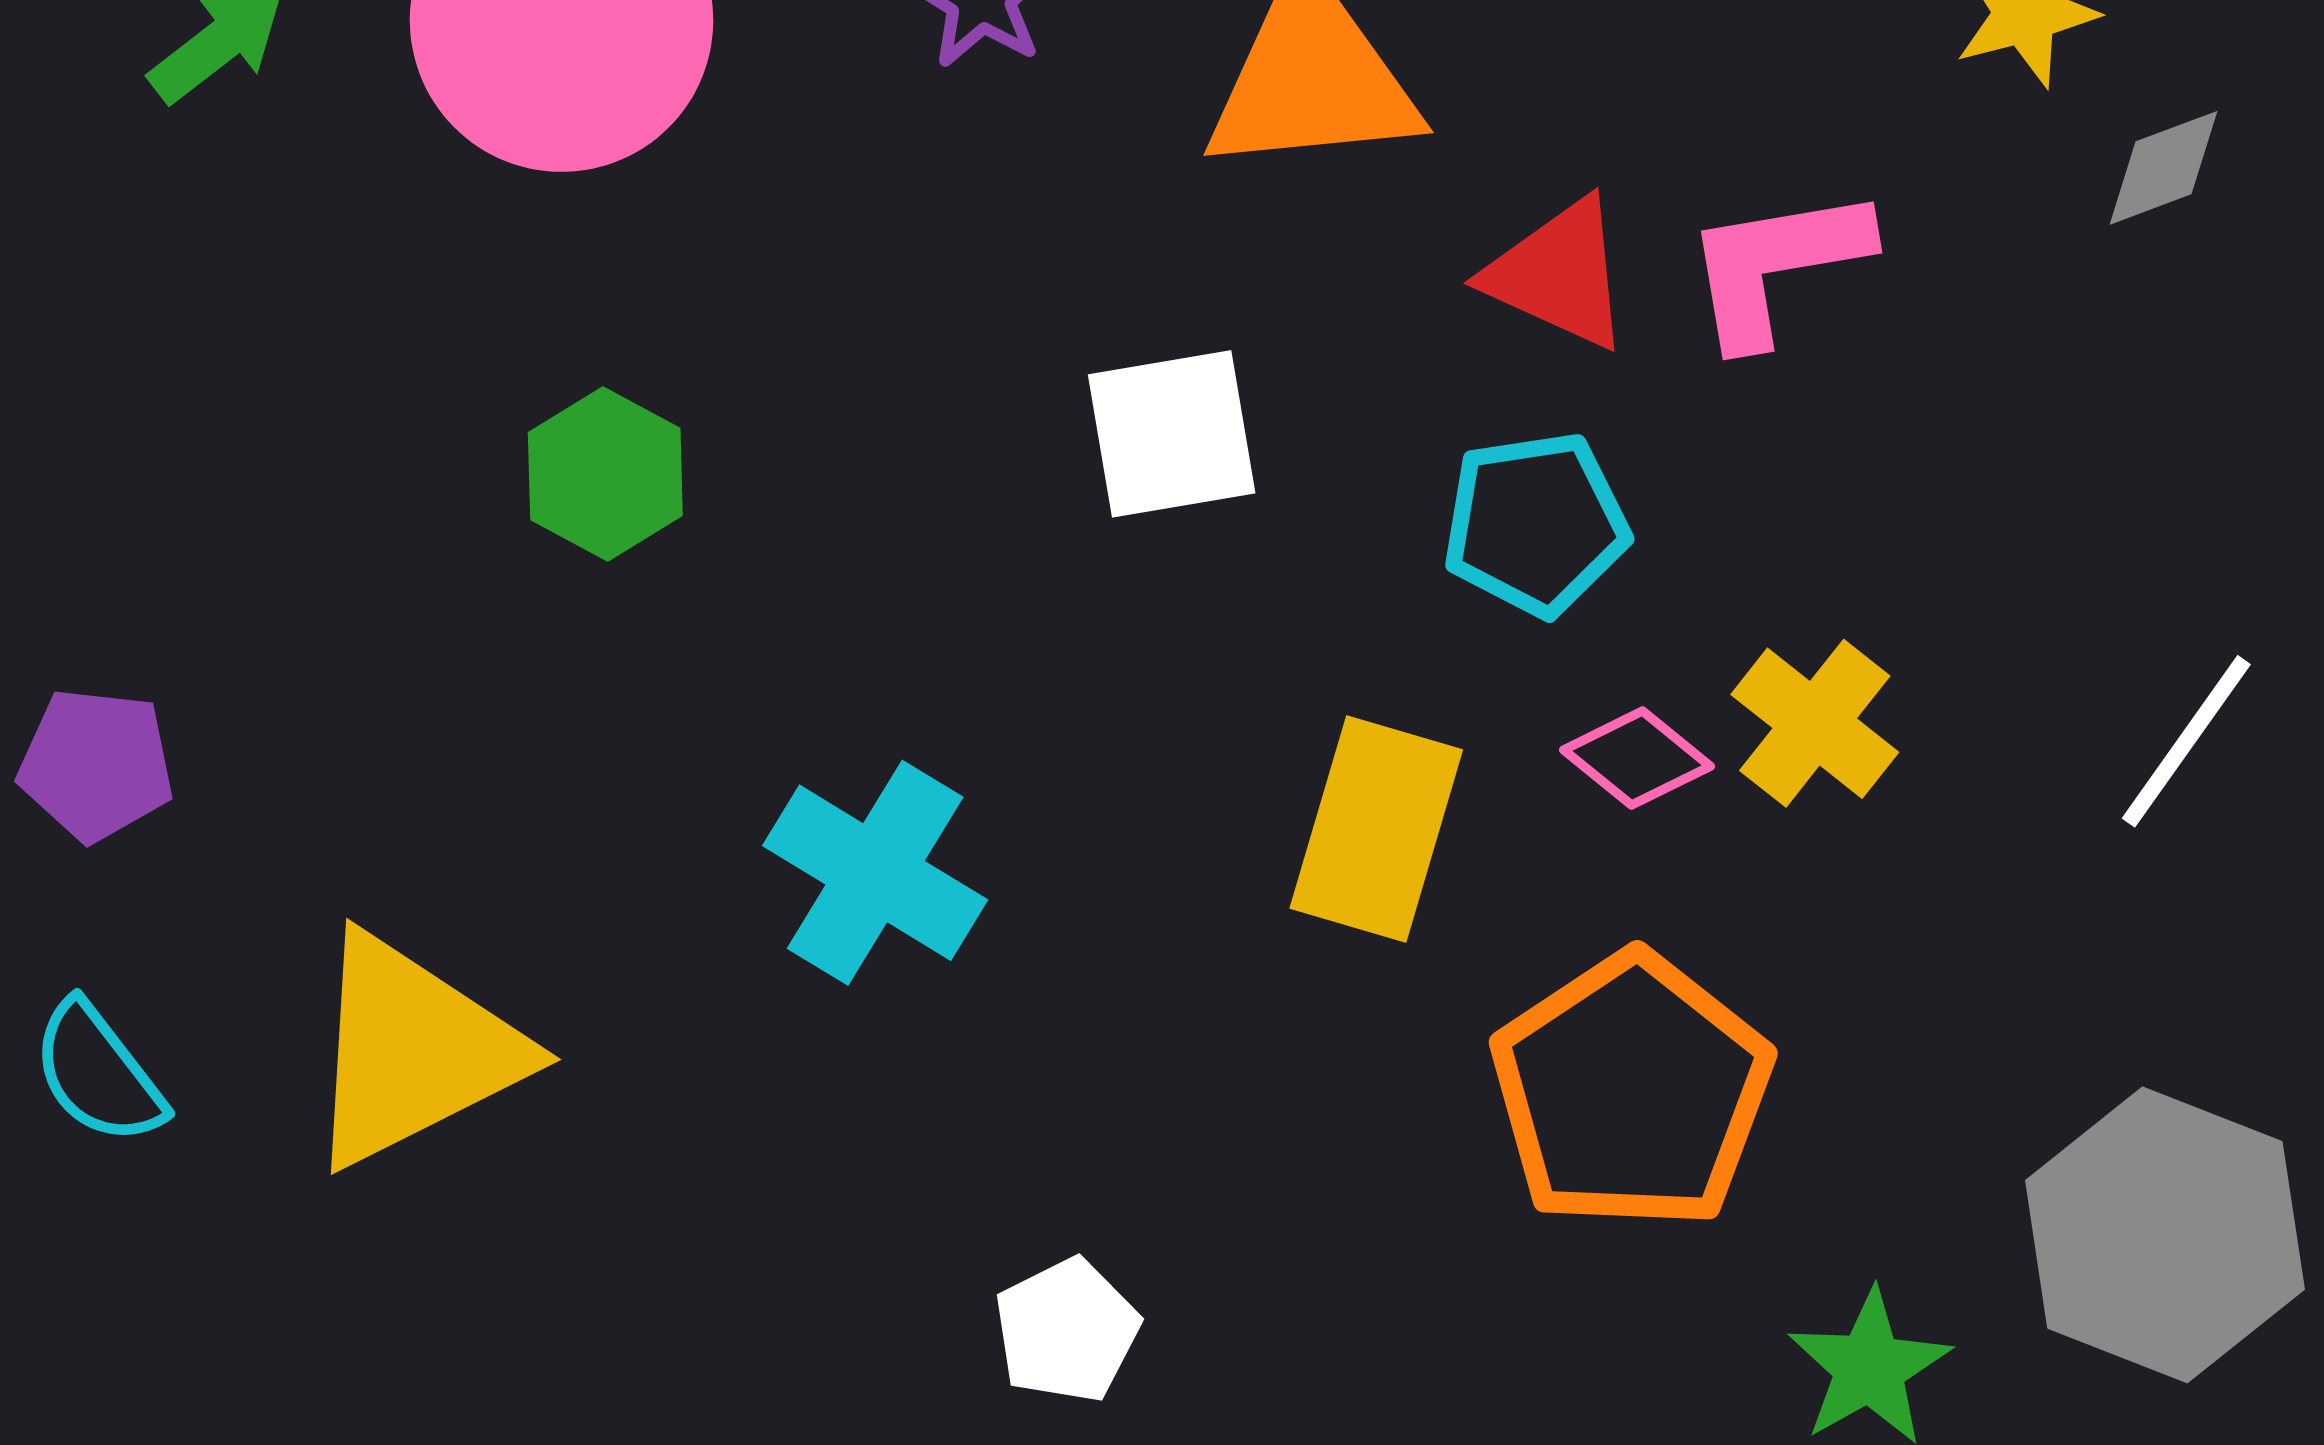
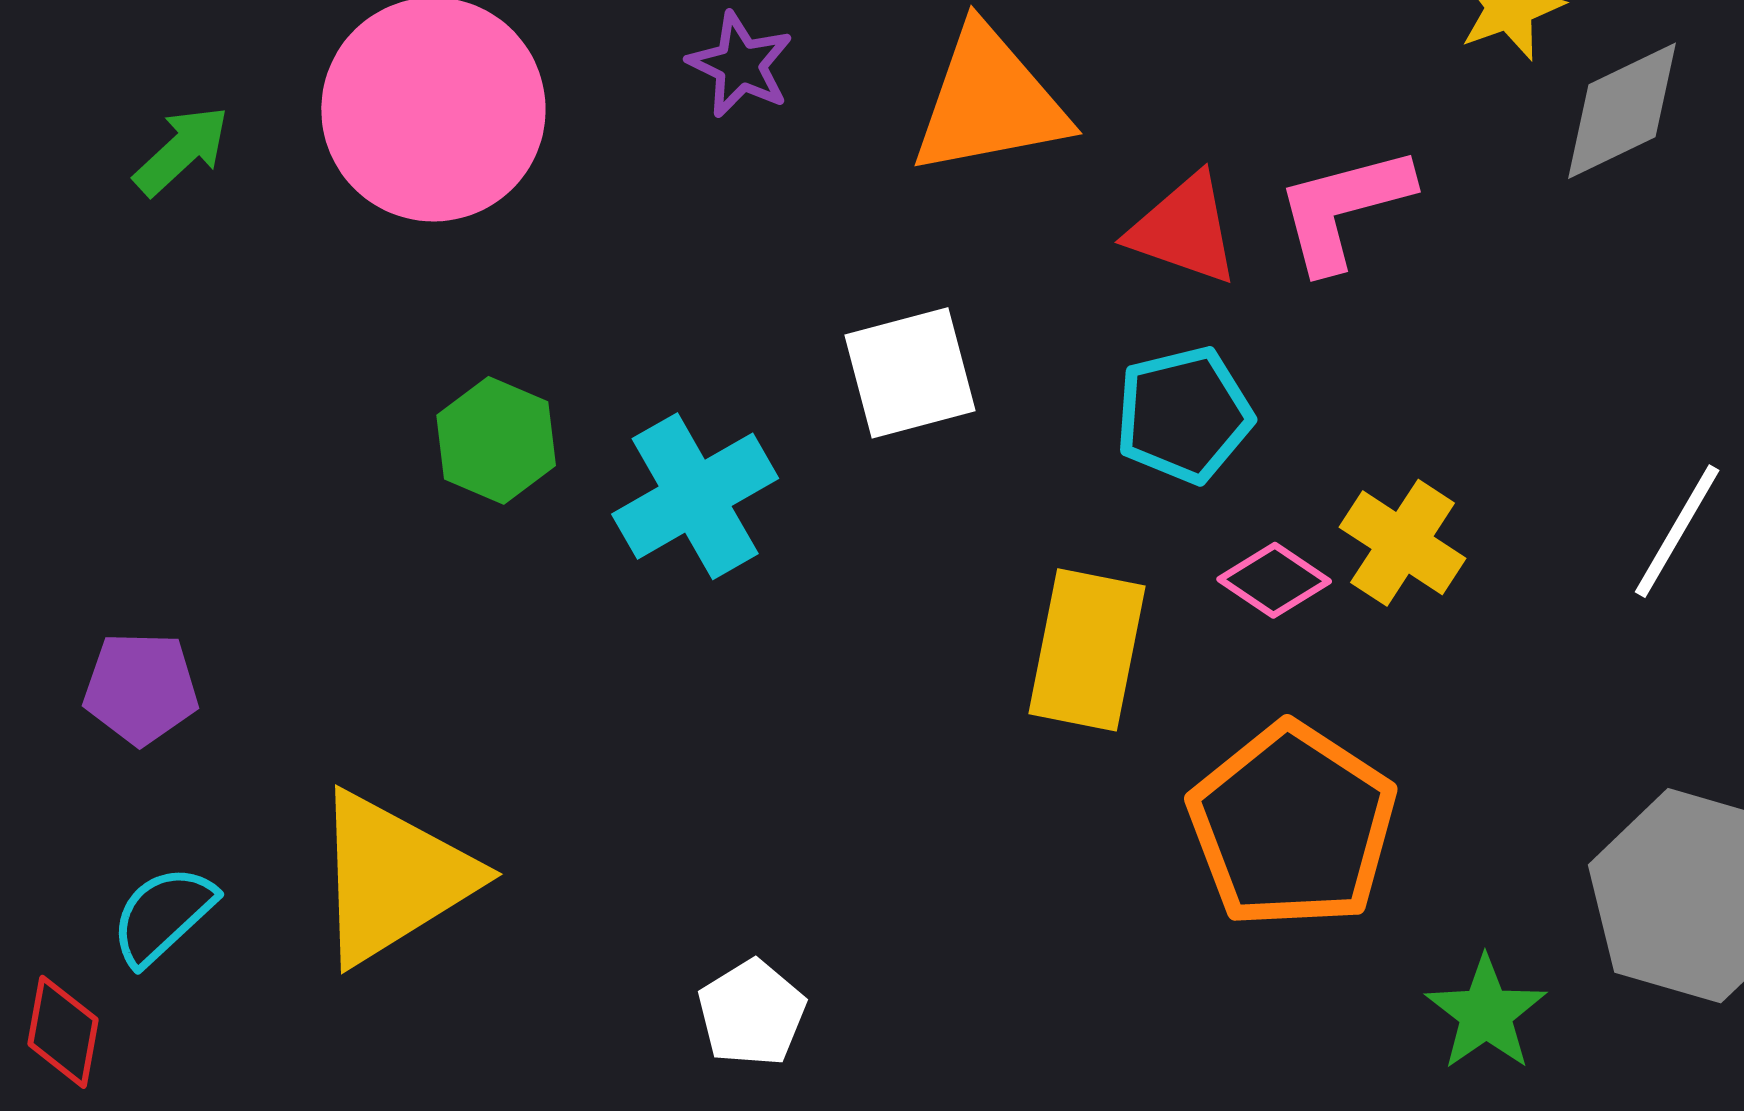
gray diamond: (2164, 168) -> (1622, 111), size x1.5
cyan cross: (875, 873) -> (695, 496), moved, turned 34
cyan semicircle: (98, 1073) -> (163, 915), turned 90
white pentagon: (1067, 1331) -> (752, 1013), moved

